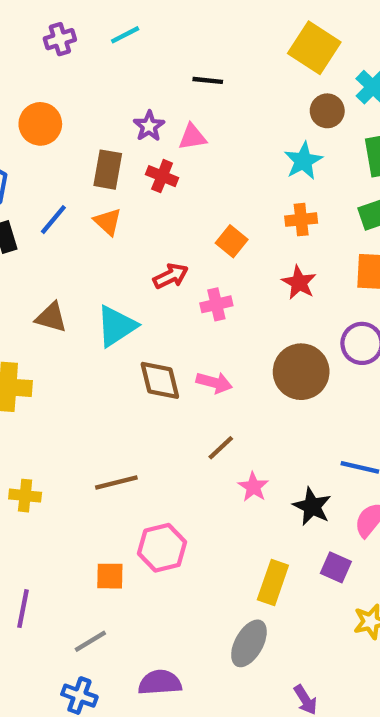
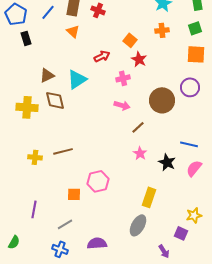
blue line: (53, 220) -> (48, 12), moved
red star: (299, 283) -> (139, 59), moved
pink cross: (216, 304) -> (123, 78), moved
brown triangle: (51, 317) -> (47, 75), turned -42
brown diamond: (160, 380) -> (55, 100), moved
brown line: (221, 448) -> (138, 127), moved
brown line: (116, 483) -> (63, 151), moved
purple square: (336, 567) -> (181, 233), moved

